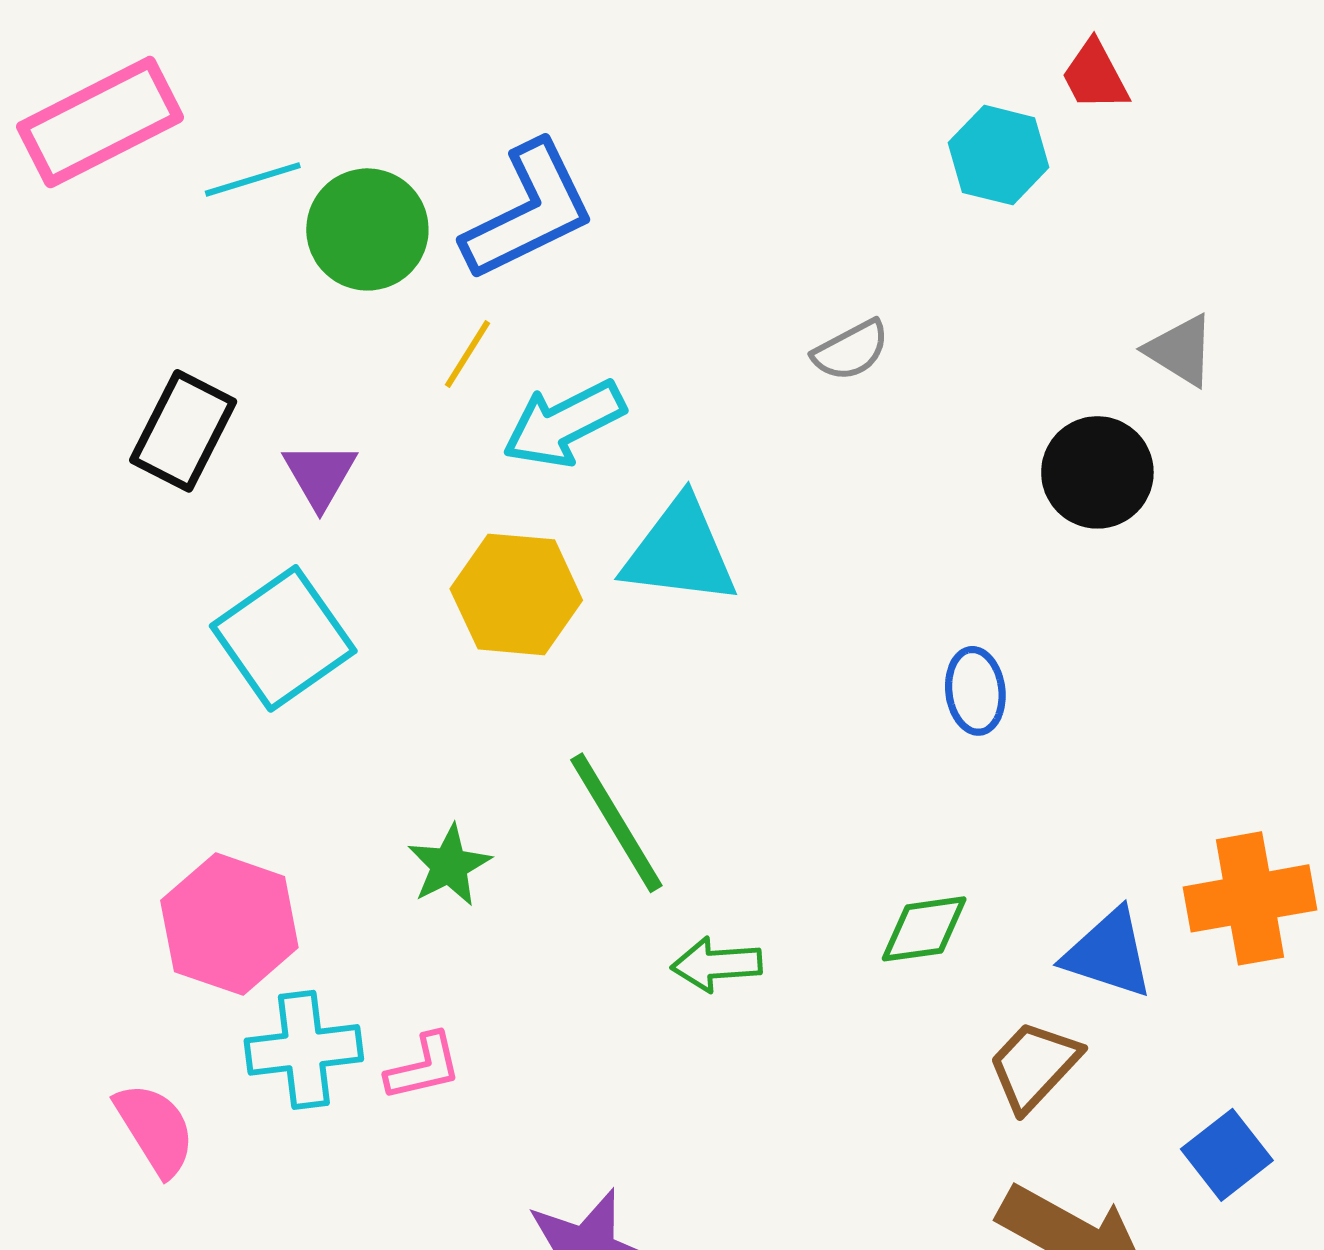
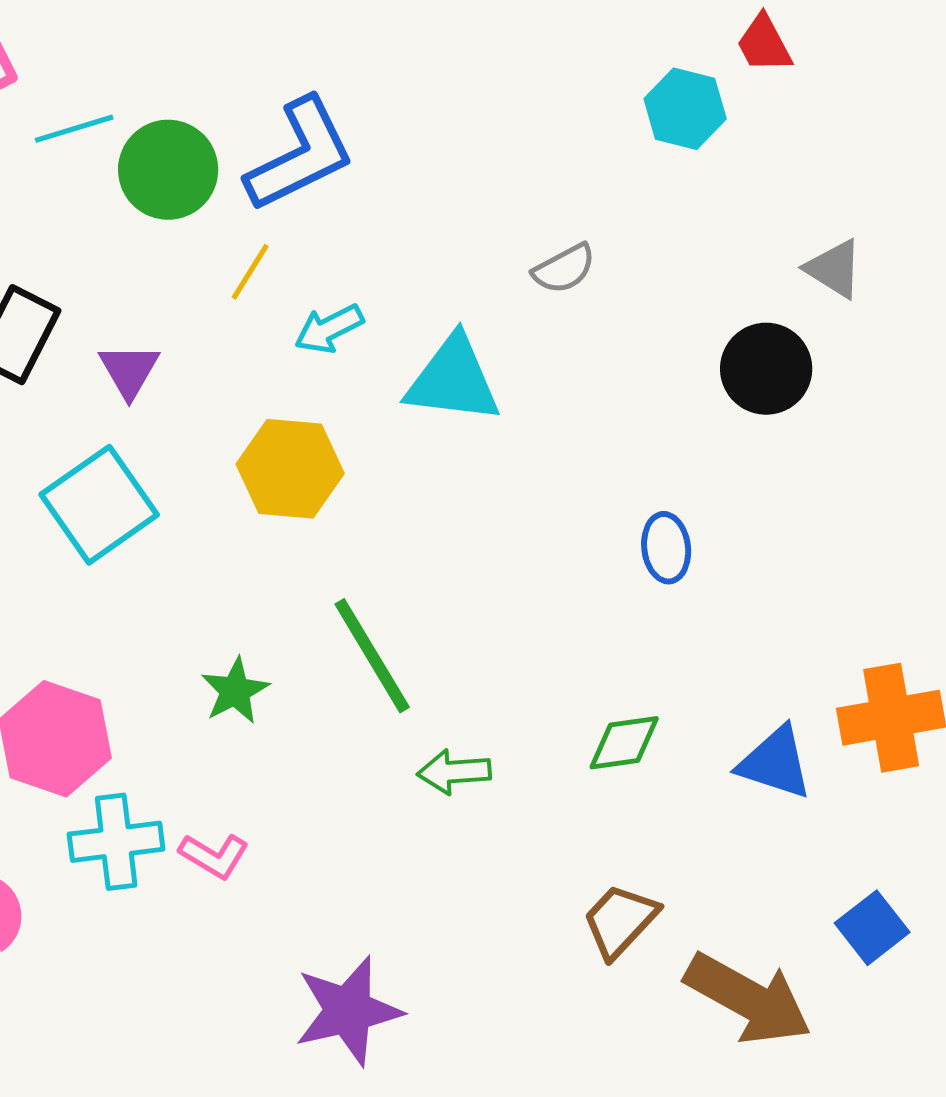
cyan arrow: (564, 424) -> (329, 329), size x0.7
cyan triangle: (680, 552) -> (453, 380), moved
brown trapezoid: (1034, 1066) -> (620, 921), moved
pink L-shape: (424, 1067) -> (214, 856), turned 44

